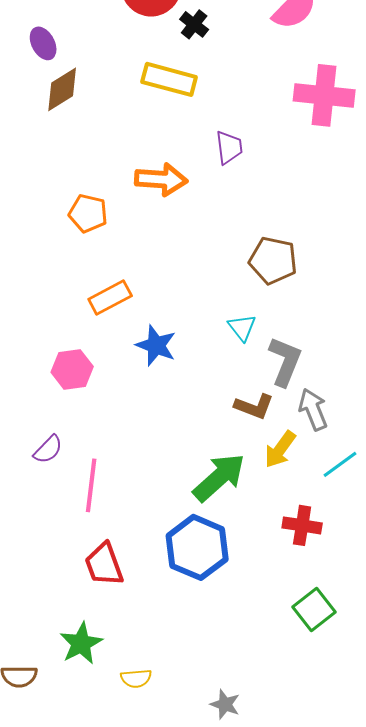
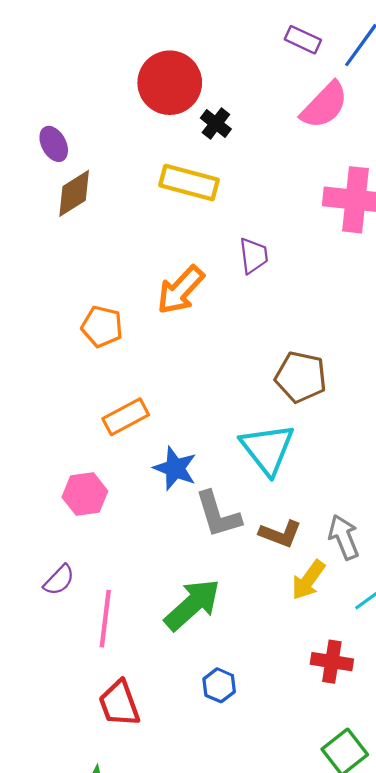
orange arrow: (161, 179) -> (180, 290), turned 129
cyan triangle: (242, 327) -> (267, 449), size x1.8
gray L-shape: (285, 361) -> (218, 514), moved, turned 141
green arrow: (219, 477) -> (192, 605), moved
blue hexagon: (197, 547) -> (219, 685), size x0.5

